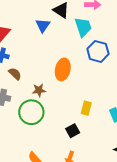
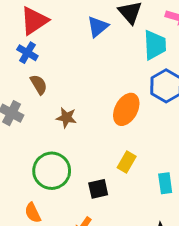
orange ellipse: (63, 69) -> (126, 109), moved
green circle: (31, 112) -> (52, 171), moved

